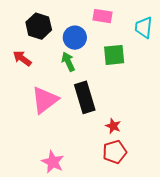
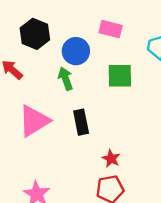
black rectangle: (85, 97) -> (81, 122), size x0.7

